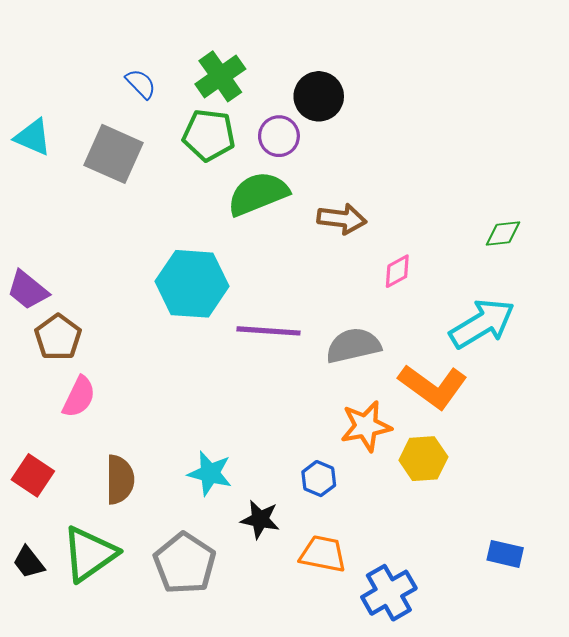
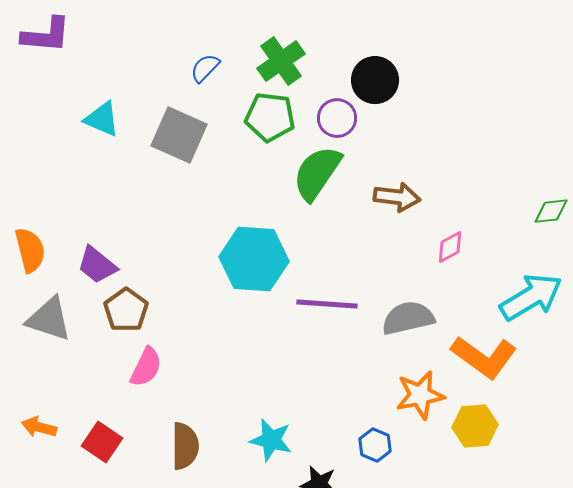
blue semicircle: (141, 84) -> (205, 68), turned -92
green semicircle: (258, 194) -> (317, 173), turned -34

